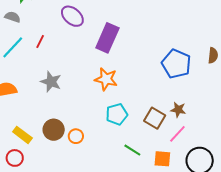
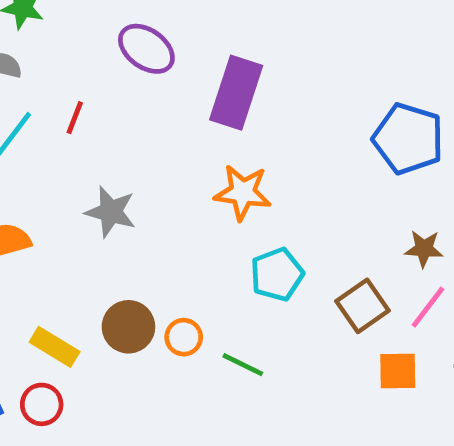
brown square: (155, 118) -> (363, 306), moved, turned 30
green line: (132, 150) -> (243, 365), moved

